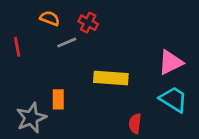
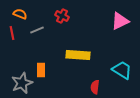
orange semicircle: (50, 18) -> (20, 14), moved
gray line: (67, 42) -> (37, 30), moved
pink triangle: (171, 62) -> (120, 21), moved

